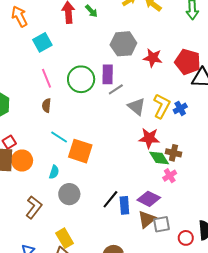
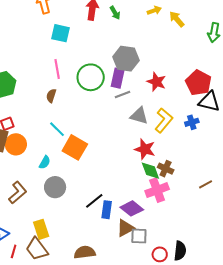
cyan square: (42, 42) -> (61, 33), turned 30
gray hexagon: (123, 44) -> (126, 59), moved
red star: (153, 58) -> (156, 82), moved
gray triangle: (137, 107) -> (139, 116), turned -36
blue cross: (180, 108) -> (192, 122), moved
pink cross: (170, 176) -> (157, 190), size x1.6

